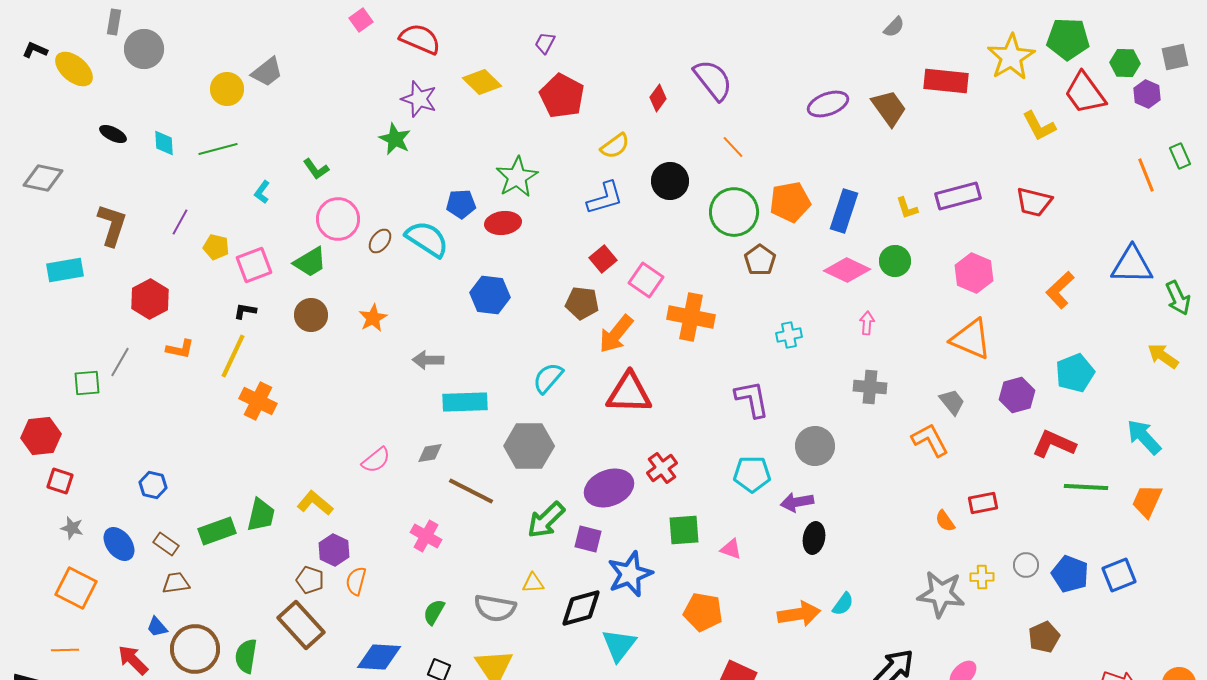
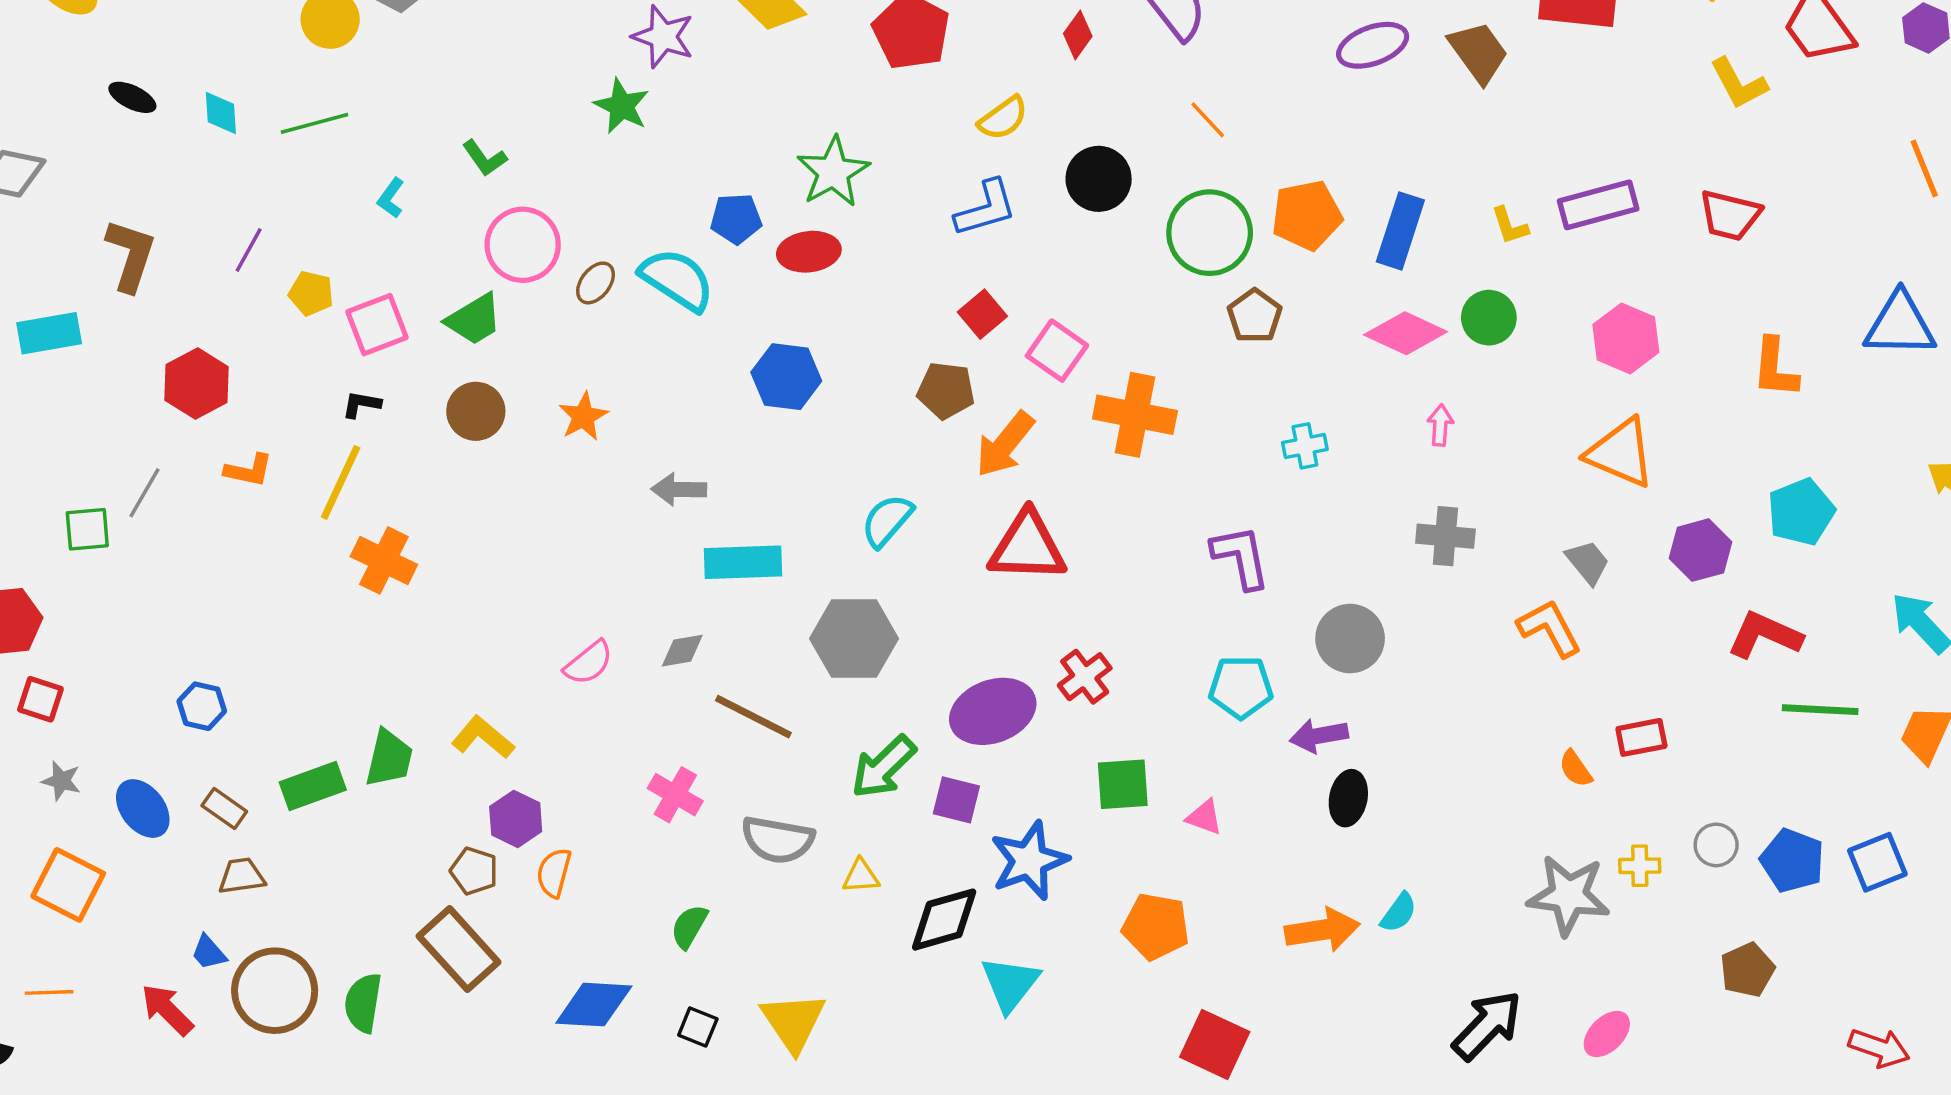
orange L-shape: (1060, 290) -> (1775, 368), turned -42
gray semicircle: (495, 608) -> (778, 840), moved

